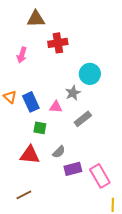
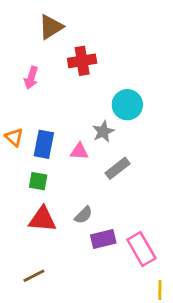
brown triangle: (36, 19) -> (51, 27), turned -30
blue rectangle: (31, 102) -> (44, 144), turned 36
green square: (40, 128) -> (38, 181), moved

